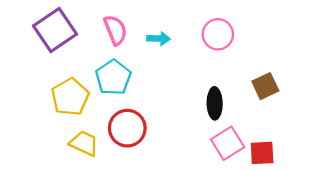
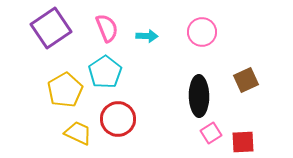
black ellipse: (215, 103) -> (199, 96), size x1.4
pink square: (228, 143) -> (211, 133), size x0.7

